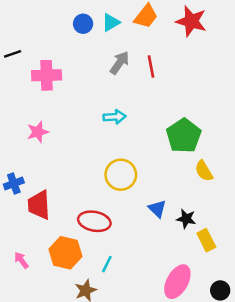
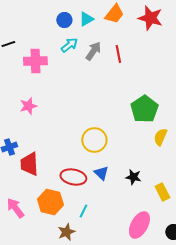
cyan arrow: (114, 117) -> (69, 45), moved, turned -36
yellow semicircle: (204, 171) -> (160, 137), turned 54
blue triangle: (157, 209) -> (101, 173), moved
black star: (186, 219) -> (133, 177), moved
pink arrow: (21, 260) -> (15, 208), size x1.5

